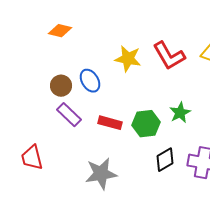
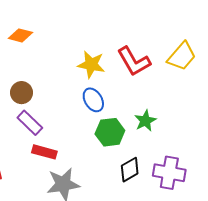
blue ellipse: (90, 81) -> (93, 100), moved
red rectangle: (110, 123) -> (44, 152), moved

